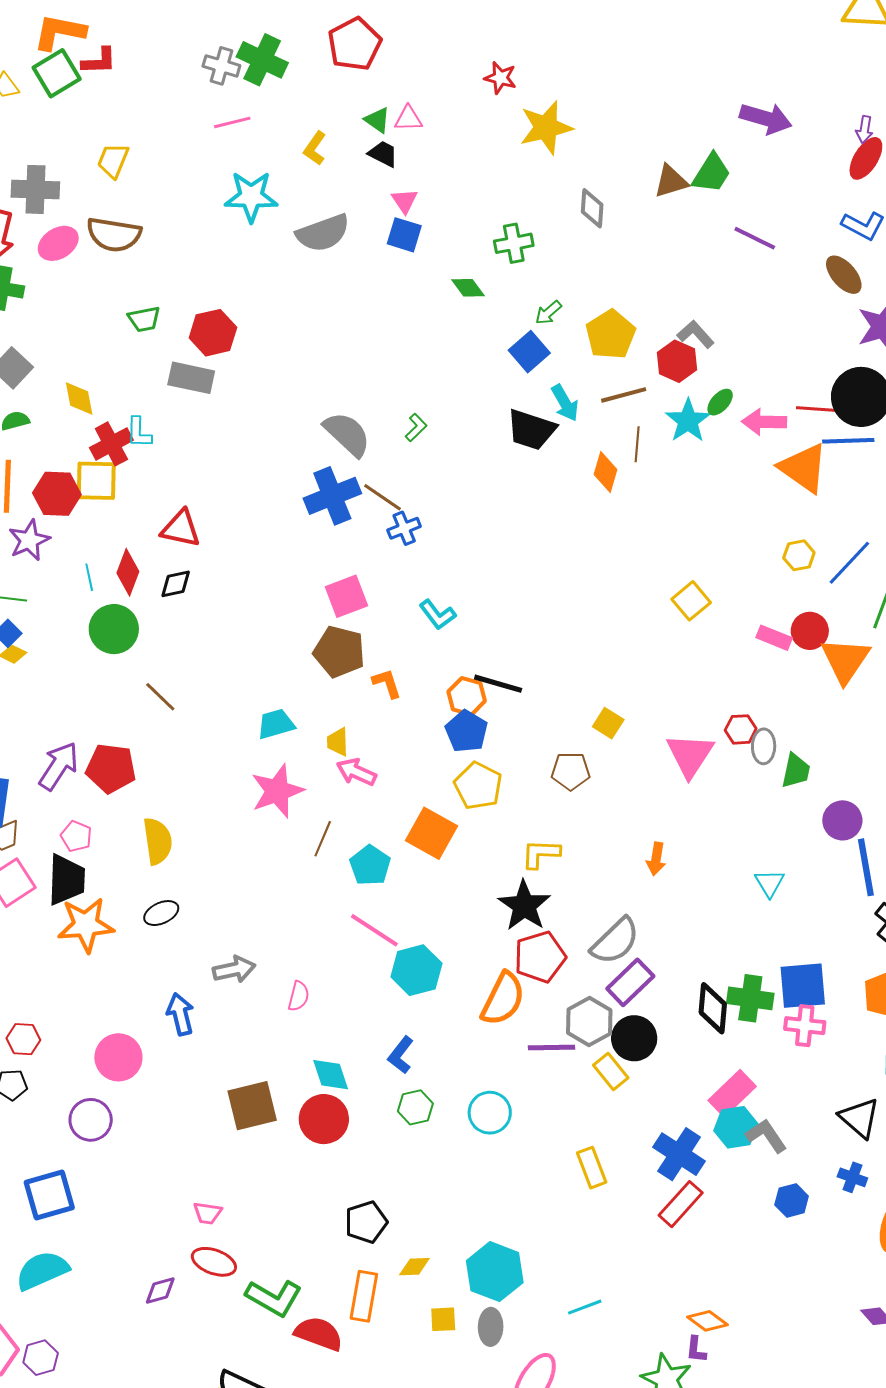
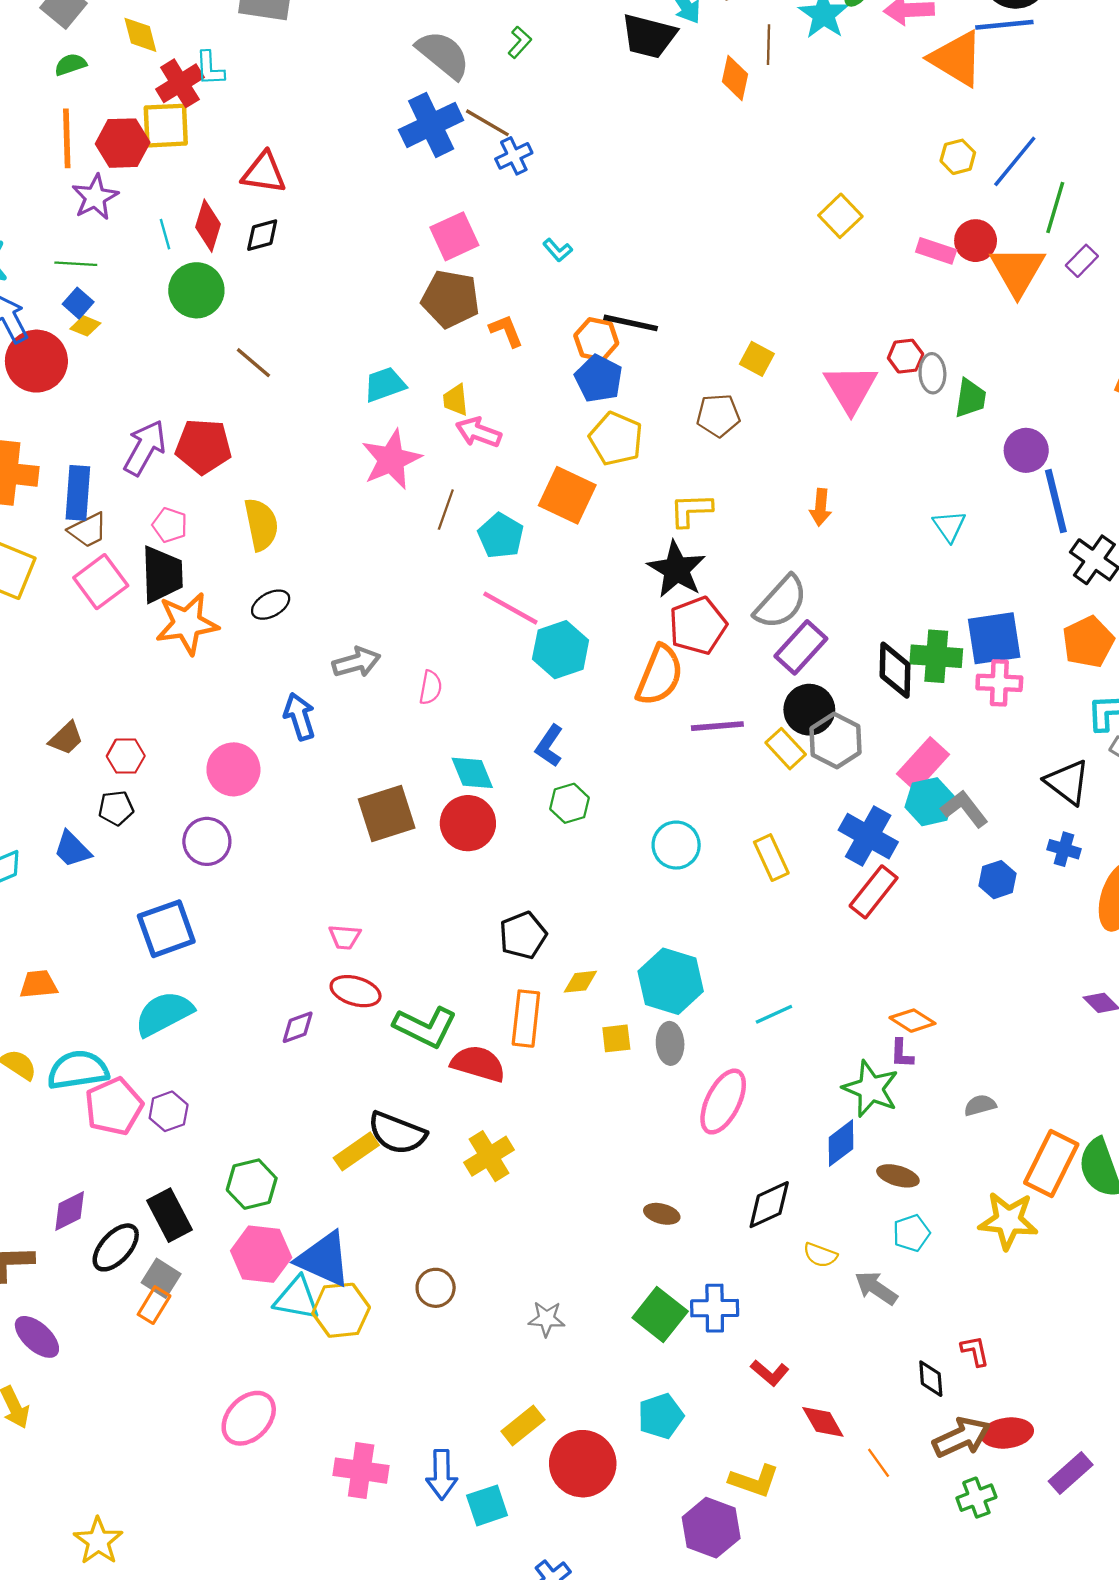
cyan L-shape: (437, 615) -> (558, 250), size x0.7
gray hexagon: (589, 1021) -> (835, 740), moved
cyan circle: (490, 1113) -> (676, 845), moved

